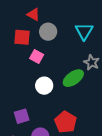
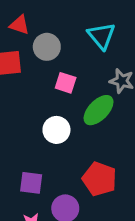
pink square: (37, 56) -> (66, 83), moved
purple square: (22, 116) -> (31, 183), turned 35

